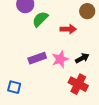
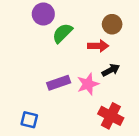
brown circle: (87, 11) -> (112, 24), moved
black arrow: (82, 58) -> (111, 70), moved

